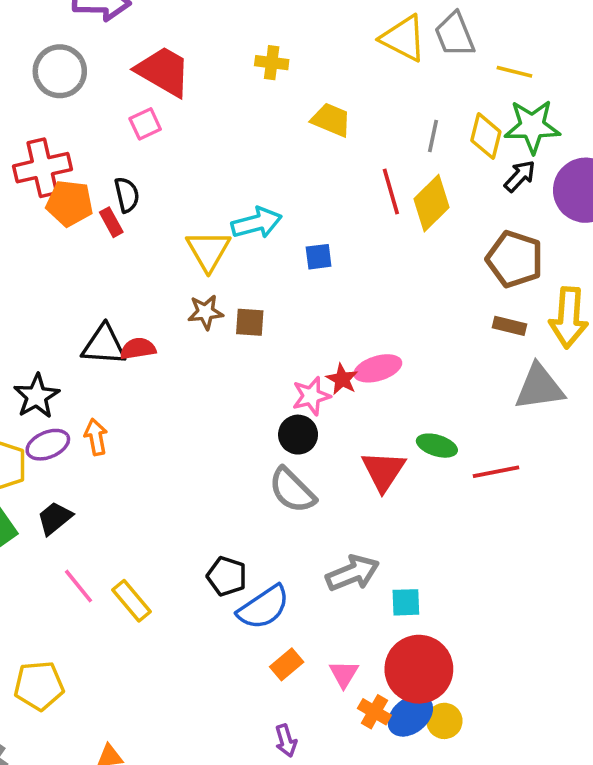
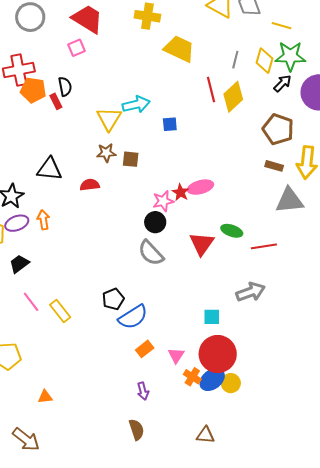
yellow cross: (272, 63) -> (147, 16), size x1.4
yellow trapezoid: (331, 120) -> (179, 49), size x1.4
red semicircle: (138, 349) -> (90, 185), moved
gray arrow: (353, 573) -> (251, 292), moved
black pentagon: (227, 576) -> (113, 299), turned 30

